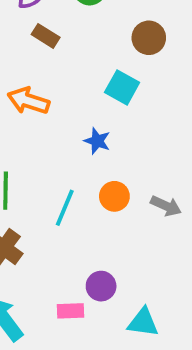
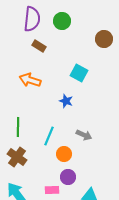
brown circle: (149, 38) -> (104, 39), moved
orange circle: (114, 196) -> (64, 154), moved
gray arrow: (166, 206) -> (84, 135), moved

